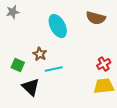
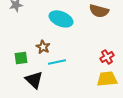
cyan ellipse: (58, 26) -> (61, 19), turned -40
green square: (18, 65) -> (21, 58), turned -32

